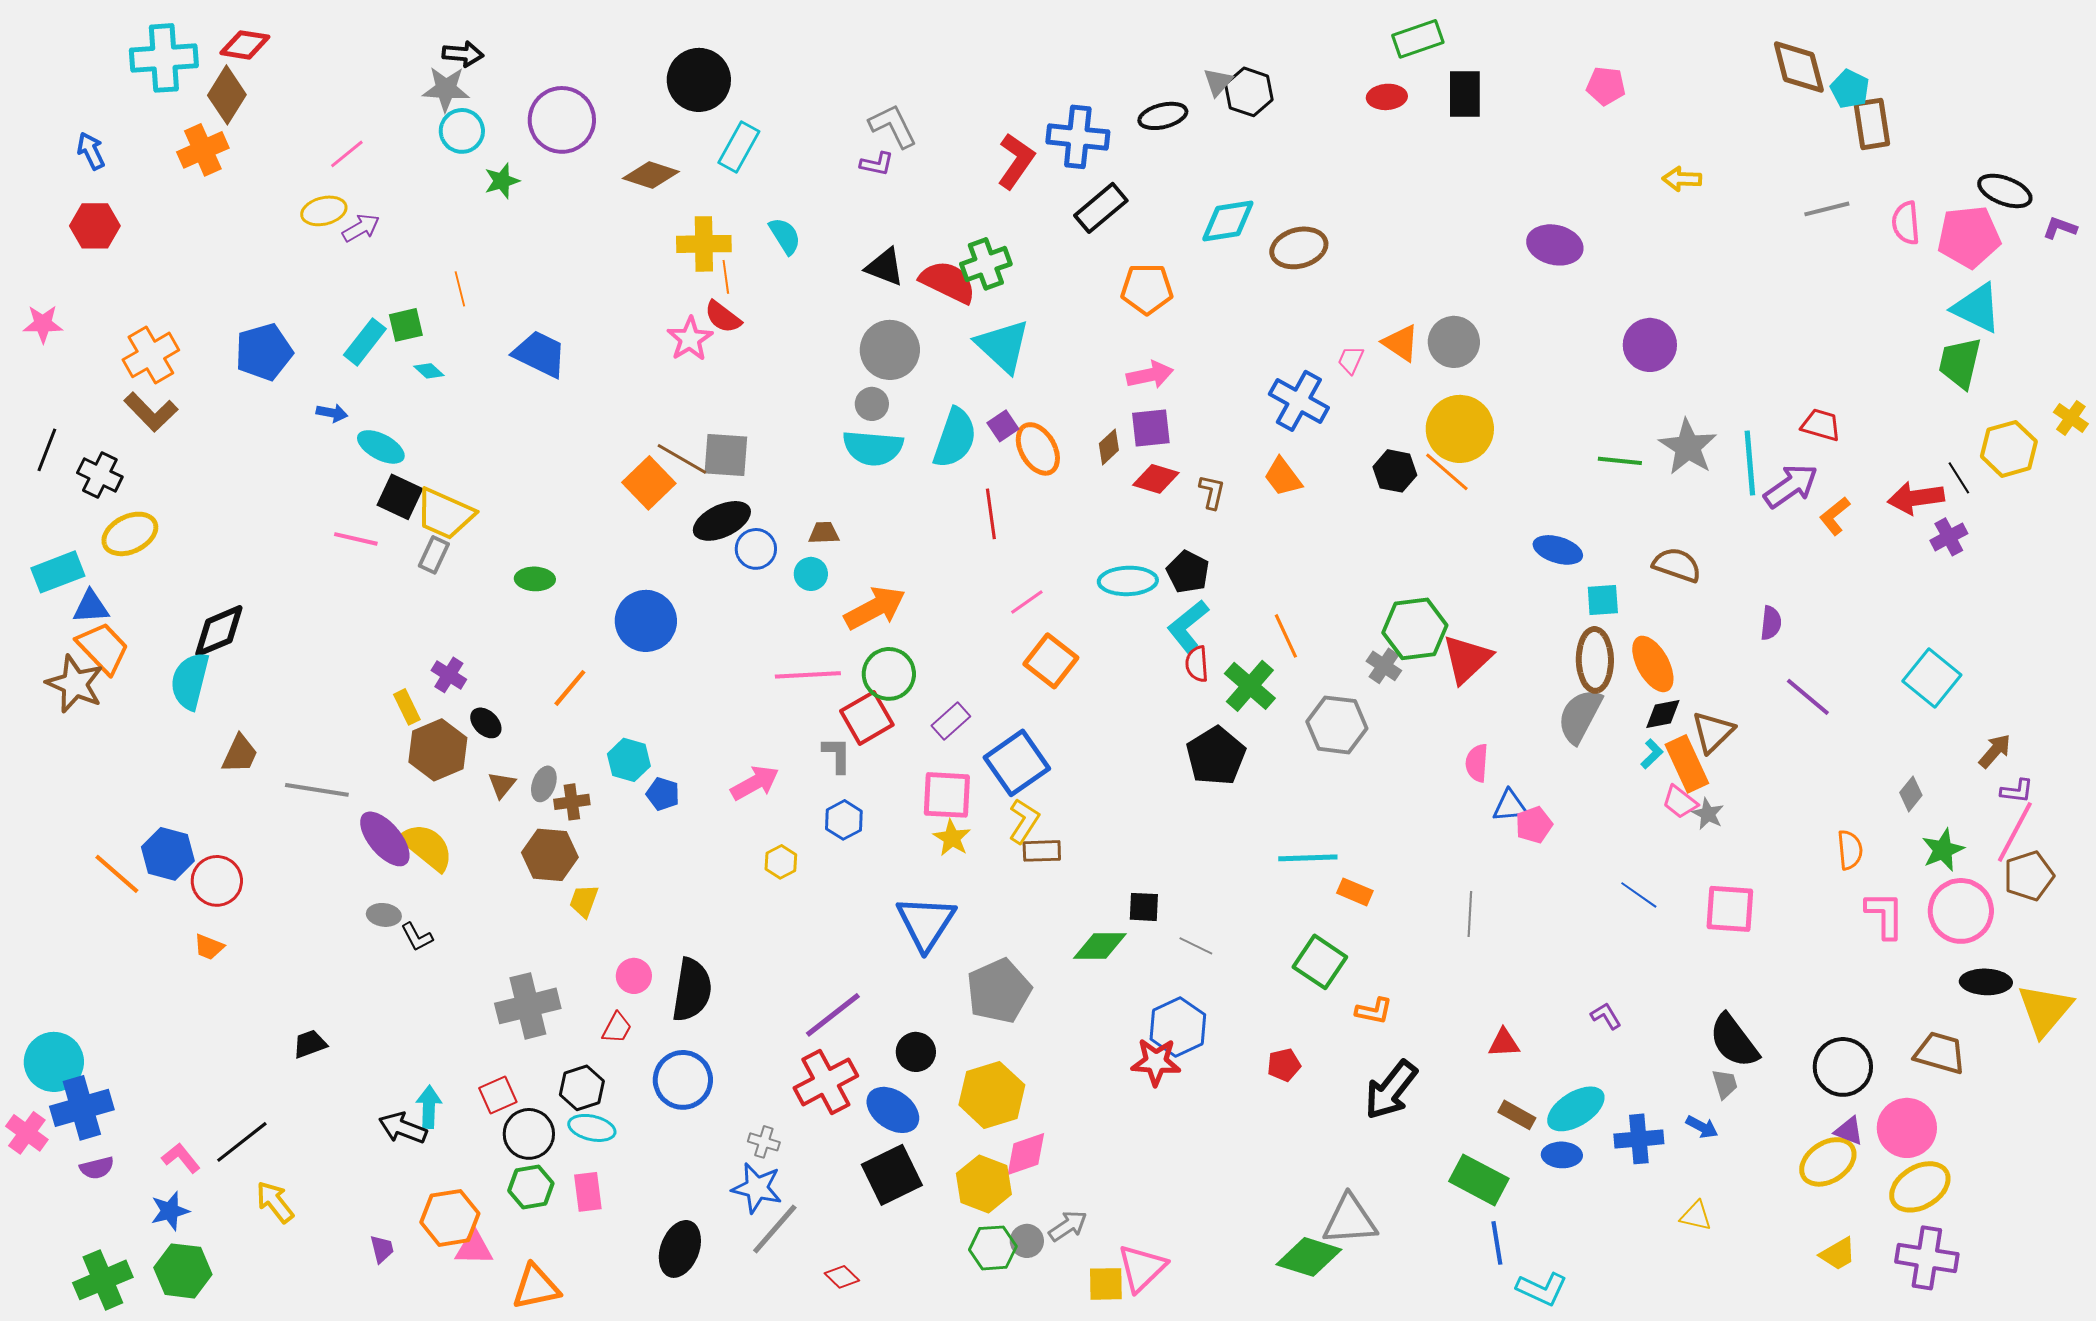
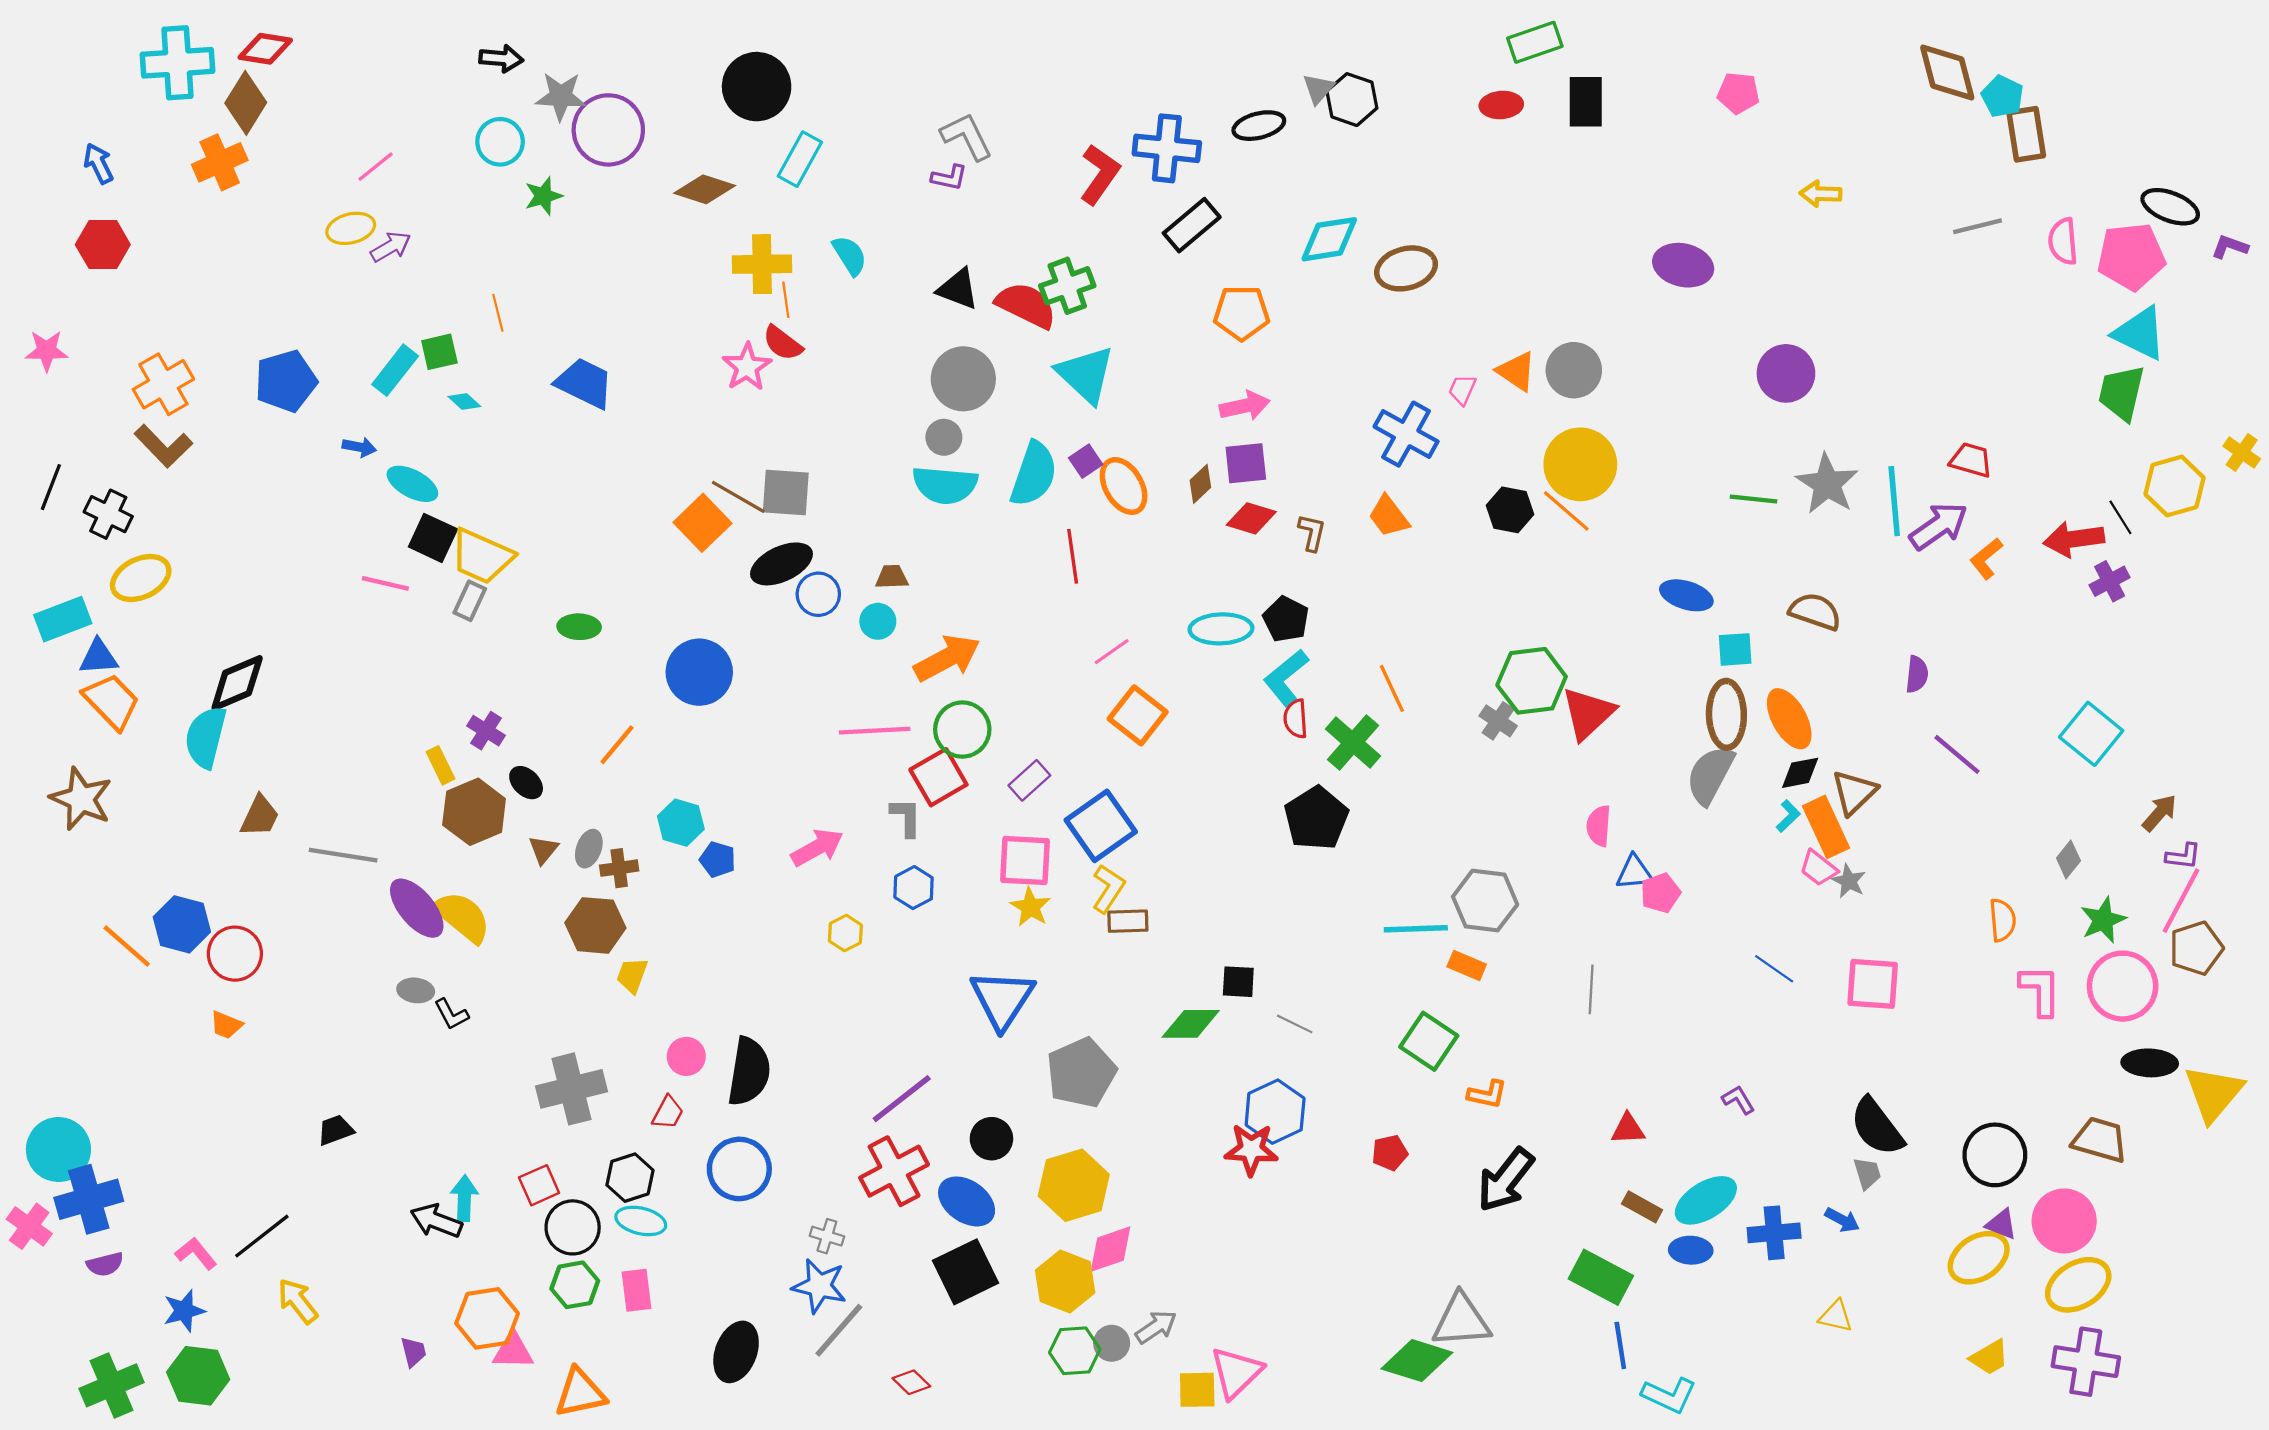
gray star: (446, 89) -> (561, 96), moved
brown star: (75, 684) -> (81, 799), moved
gray hexagon: (1337, 725) -> (1485, 901), moved

